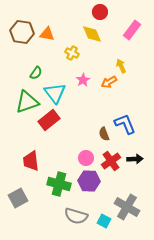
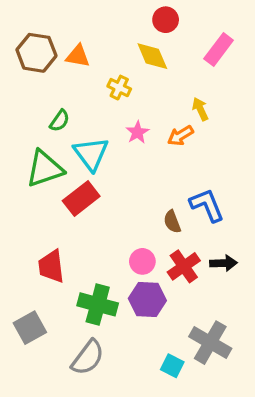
gray semicircle: (76, 216) -> (88, 357), moved, turned -70

